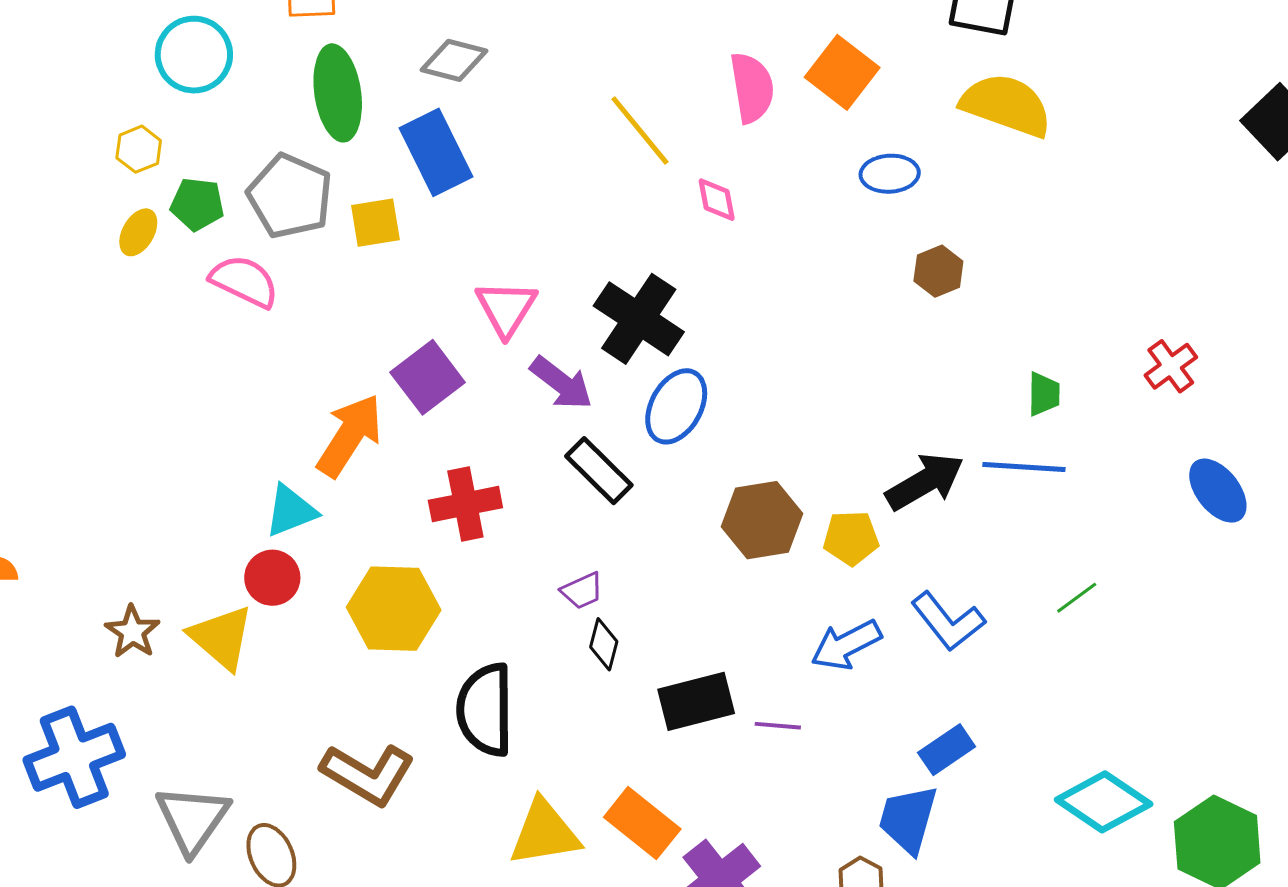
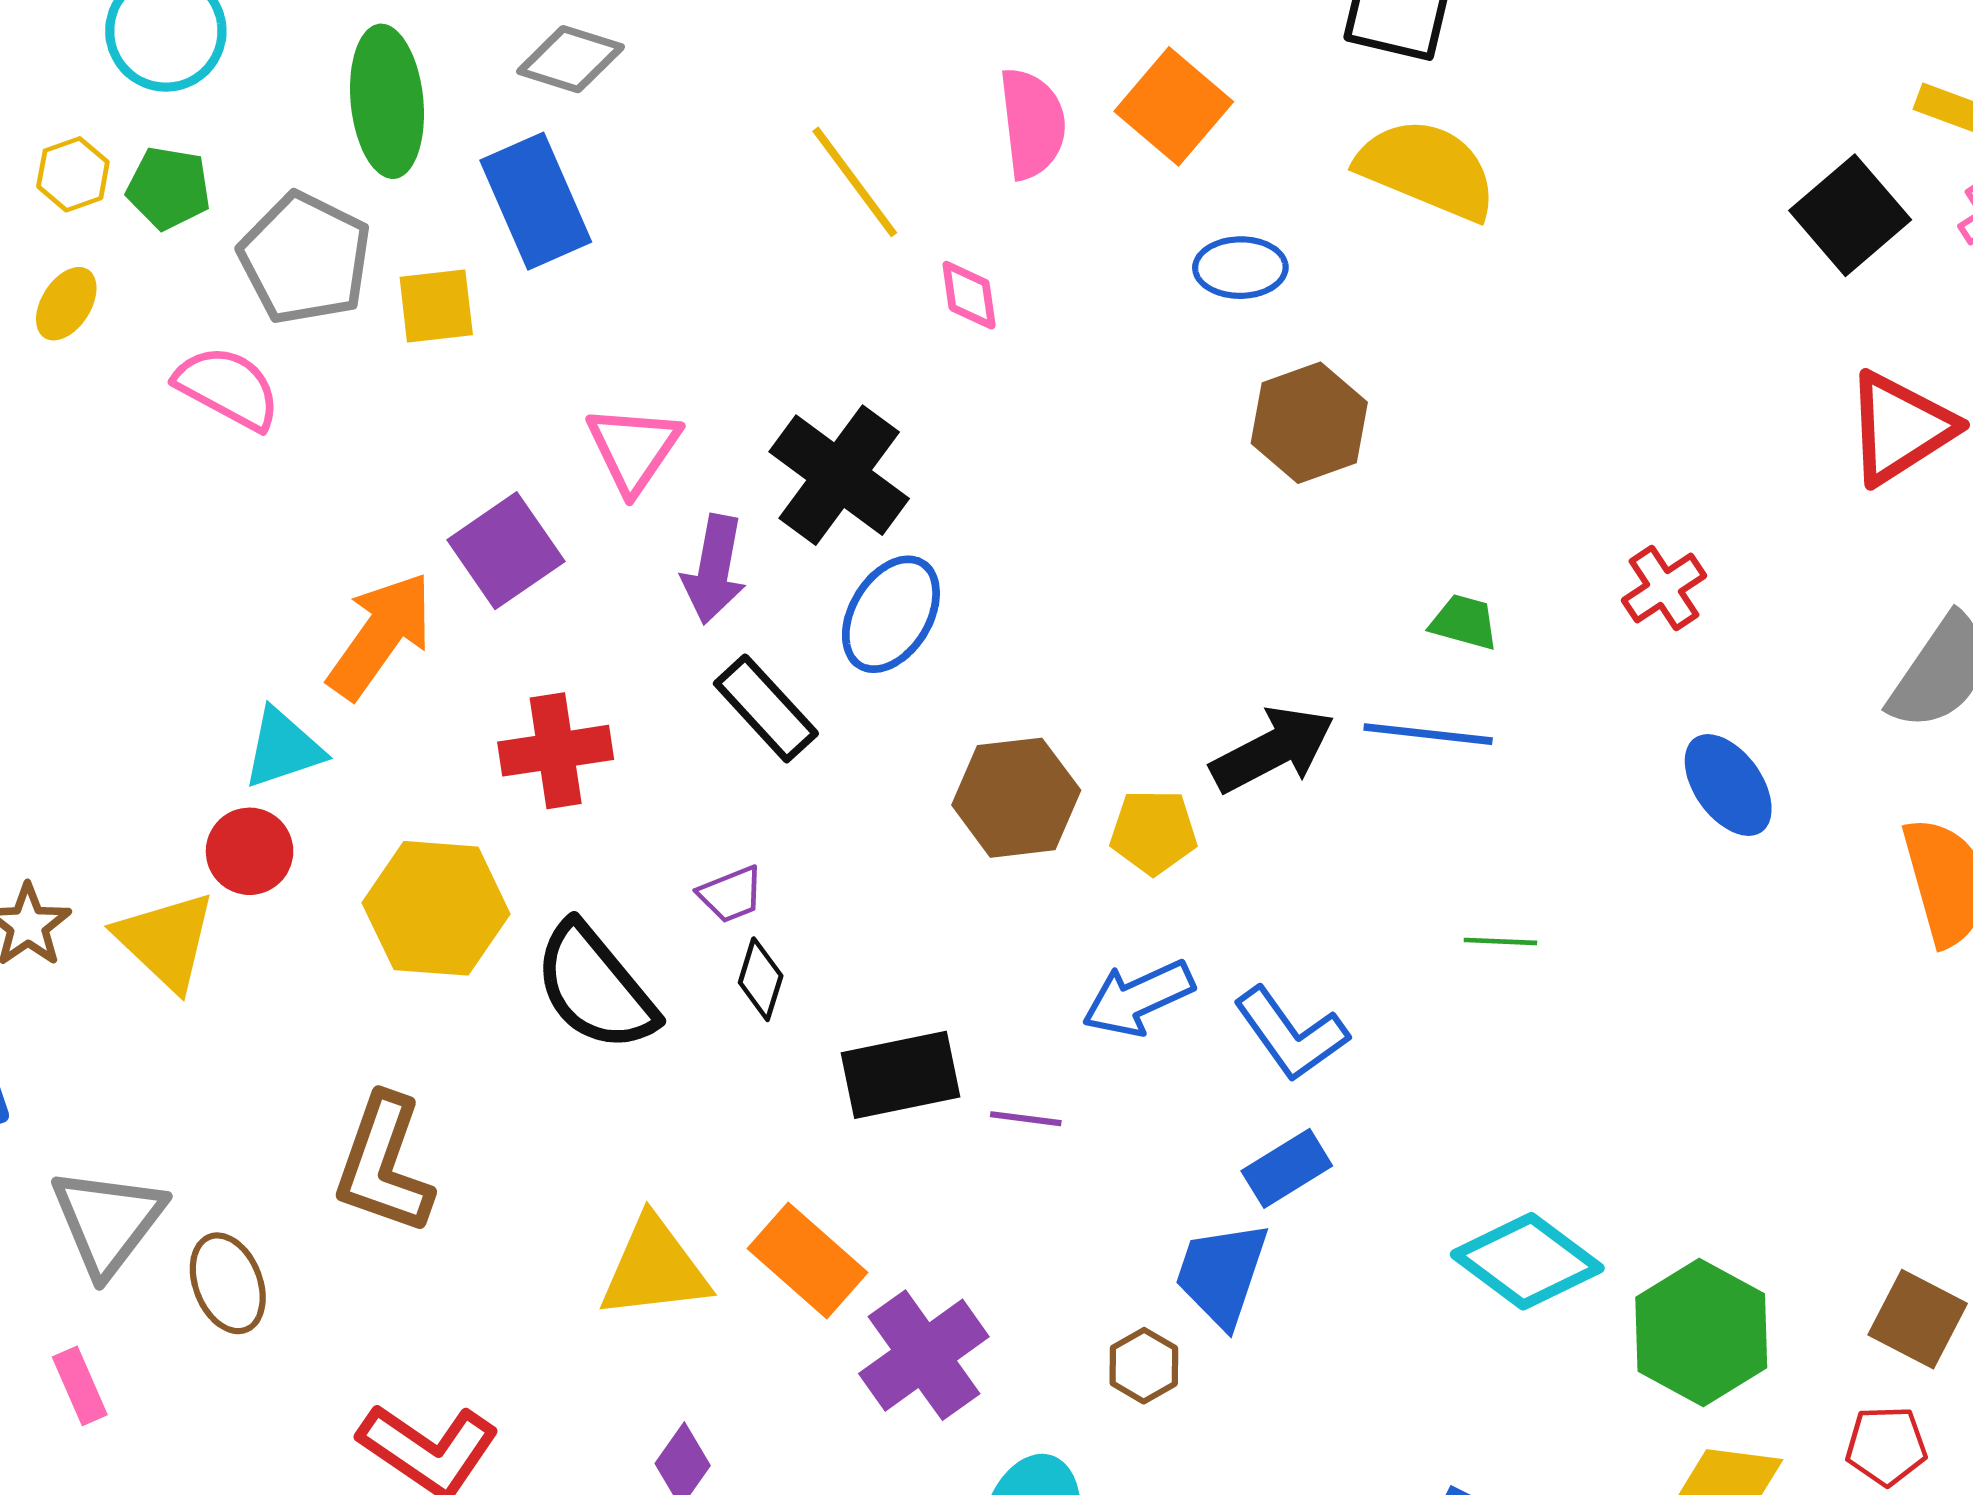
green pentagon: (197, 204) -> (169, 188), moved
brown hexagon: (938, 271) -> (1309, 423), size x1.5
purple arrow: (561, 383) -> (714, 569), turned 60
green trapezoid: (1044, 394) -> (1464, 622), turned -78
green line: (1077, 598) -> (1500, 941), turned 36
blue L-shape: (948, 621) -> (1291, 1034), moved
black semicircle: (485, 710) -> (595, 987), moved, turned -42
brown L-shape: (368, 774) -> (384, 1164), turned 76

